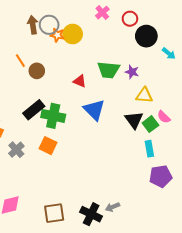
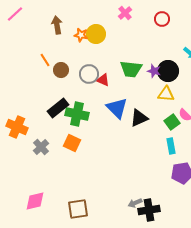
red circle: (130, 19) -> (162, 19), moved
gray circle: (49, 25) -> (89, 74), moved
black circle: (146, 36) -> (168, 71), moved
black triangle: (134, 120) -> (139, 118), moved, turned 42
black cross: (91, 214) -> (149, 210), moved, turned -35

